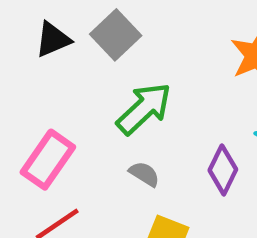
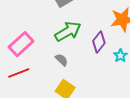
purple diamond: (223, 170) -> (99, 42), moved

